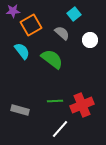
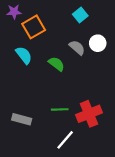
gray semicircle: (62, 33) -> (77, 48), moved
green semicircle: (52, 59) -> (56, 64), size x0.7

